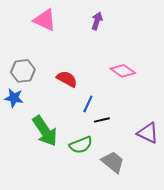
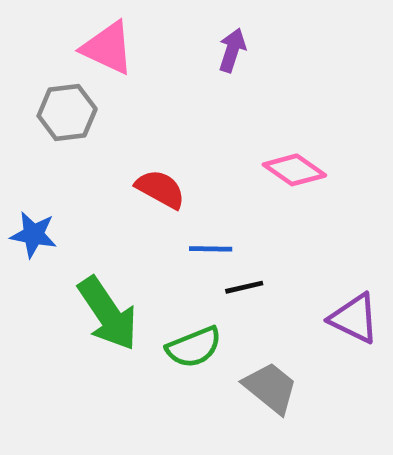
gray hexagon: (23, 71) -> (67, 112), moved
blue line: (88, 104) -> (211, 249), turned 66

